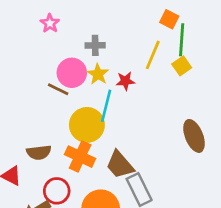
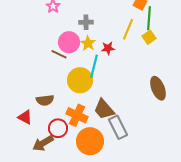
orange cross: (80, 157) -> (77, 115), moved

